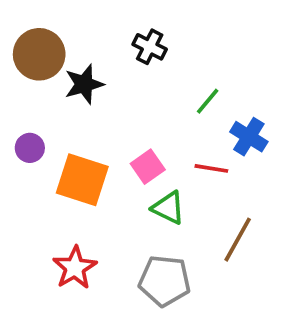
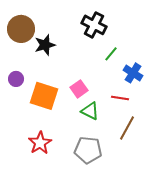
black cross: (150, 47) -> (94, 25), moved, size x1.4
red line: (211, 168) -> (120, 98), moved

